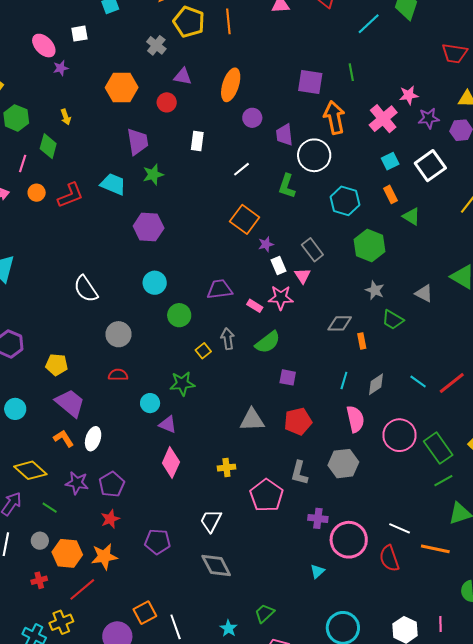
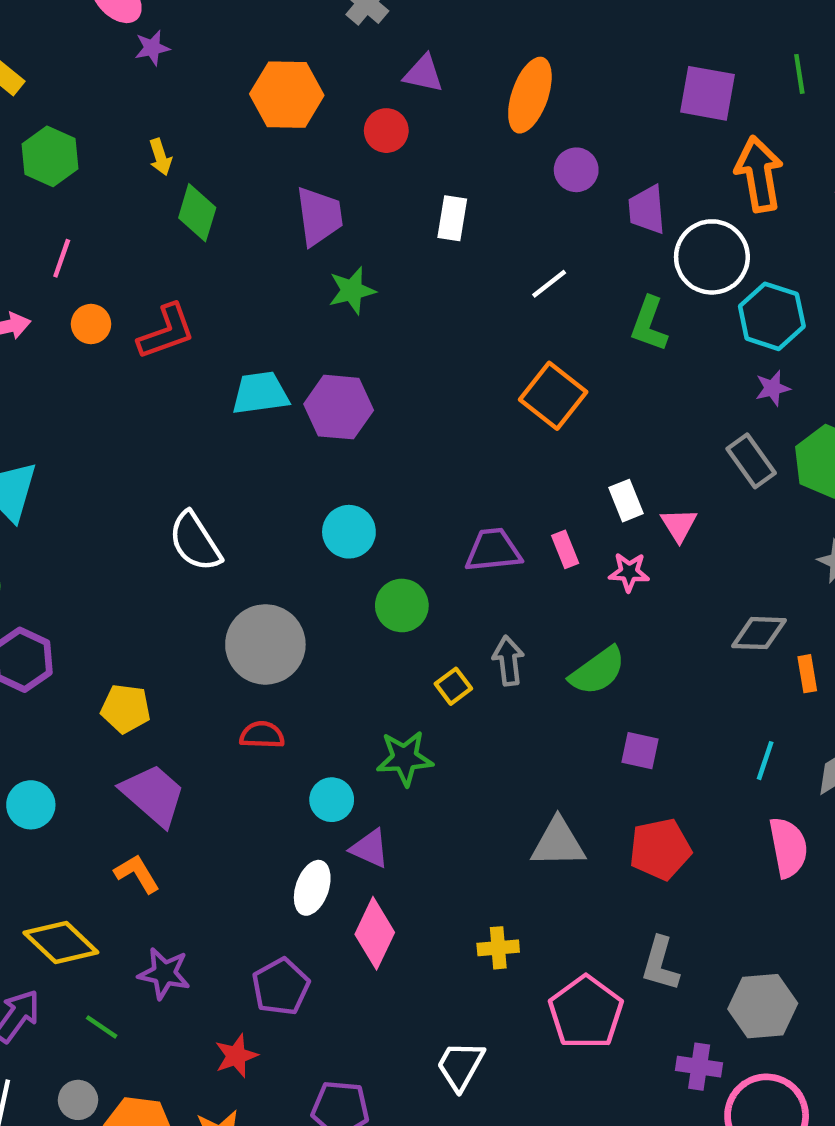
green diamond: (48, 146) -> (197, 213), moved
cyan trapezoid: (113, 184) -> (260, 393), moved, turned -32
cyan hexagon: (345, 201) -> (772, 316), moved
purple star: (266, 244) -> (773, 388), moved
gray rectangle: (312, 250) -> (751, 461), moved
pink star: (281, 298) -> (629, 572), size x0.7
pink rectangle: (255, 306) -> (565, 549), moved, turned 35
gray circle: (118, 334) -> (265, 644), size x1.4
white ellipse: (93, 439) -> (312, 888), moved
gray hexagon: (343, 464) -> (763, 1006), moved
purple pentagon: (112, 484) -> (281, 987), moved

